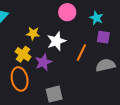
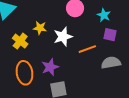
orange line: (81, 53) -> (87, 49), turned 42
yellow cross: (23, 54) -> (20, 41), moved
purple star: (43, 62) -> (50, 67), moved

